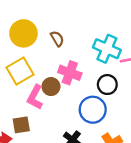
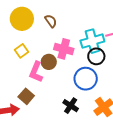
cyan cross: (107, 49) -> (92, 41), moved, turned -35
yellow square: (20, 71) -> (21, 51), size x0.6
brown square: (21, 125) -> (26, 96), turned -35

